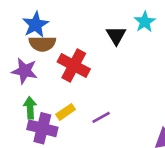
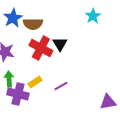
black triangle: (116, 35) -> (60, 44), moved
brown semicircle: (42, 44) -> (33, 24), moved

